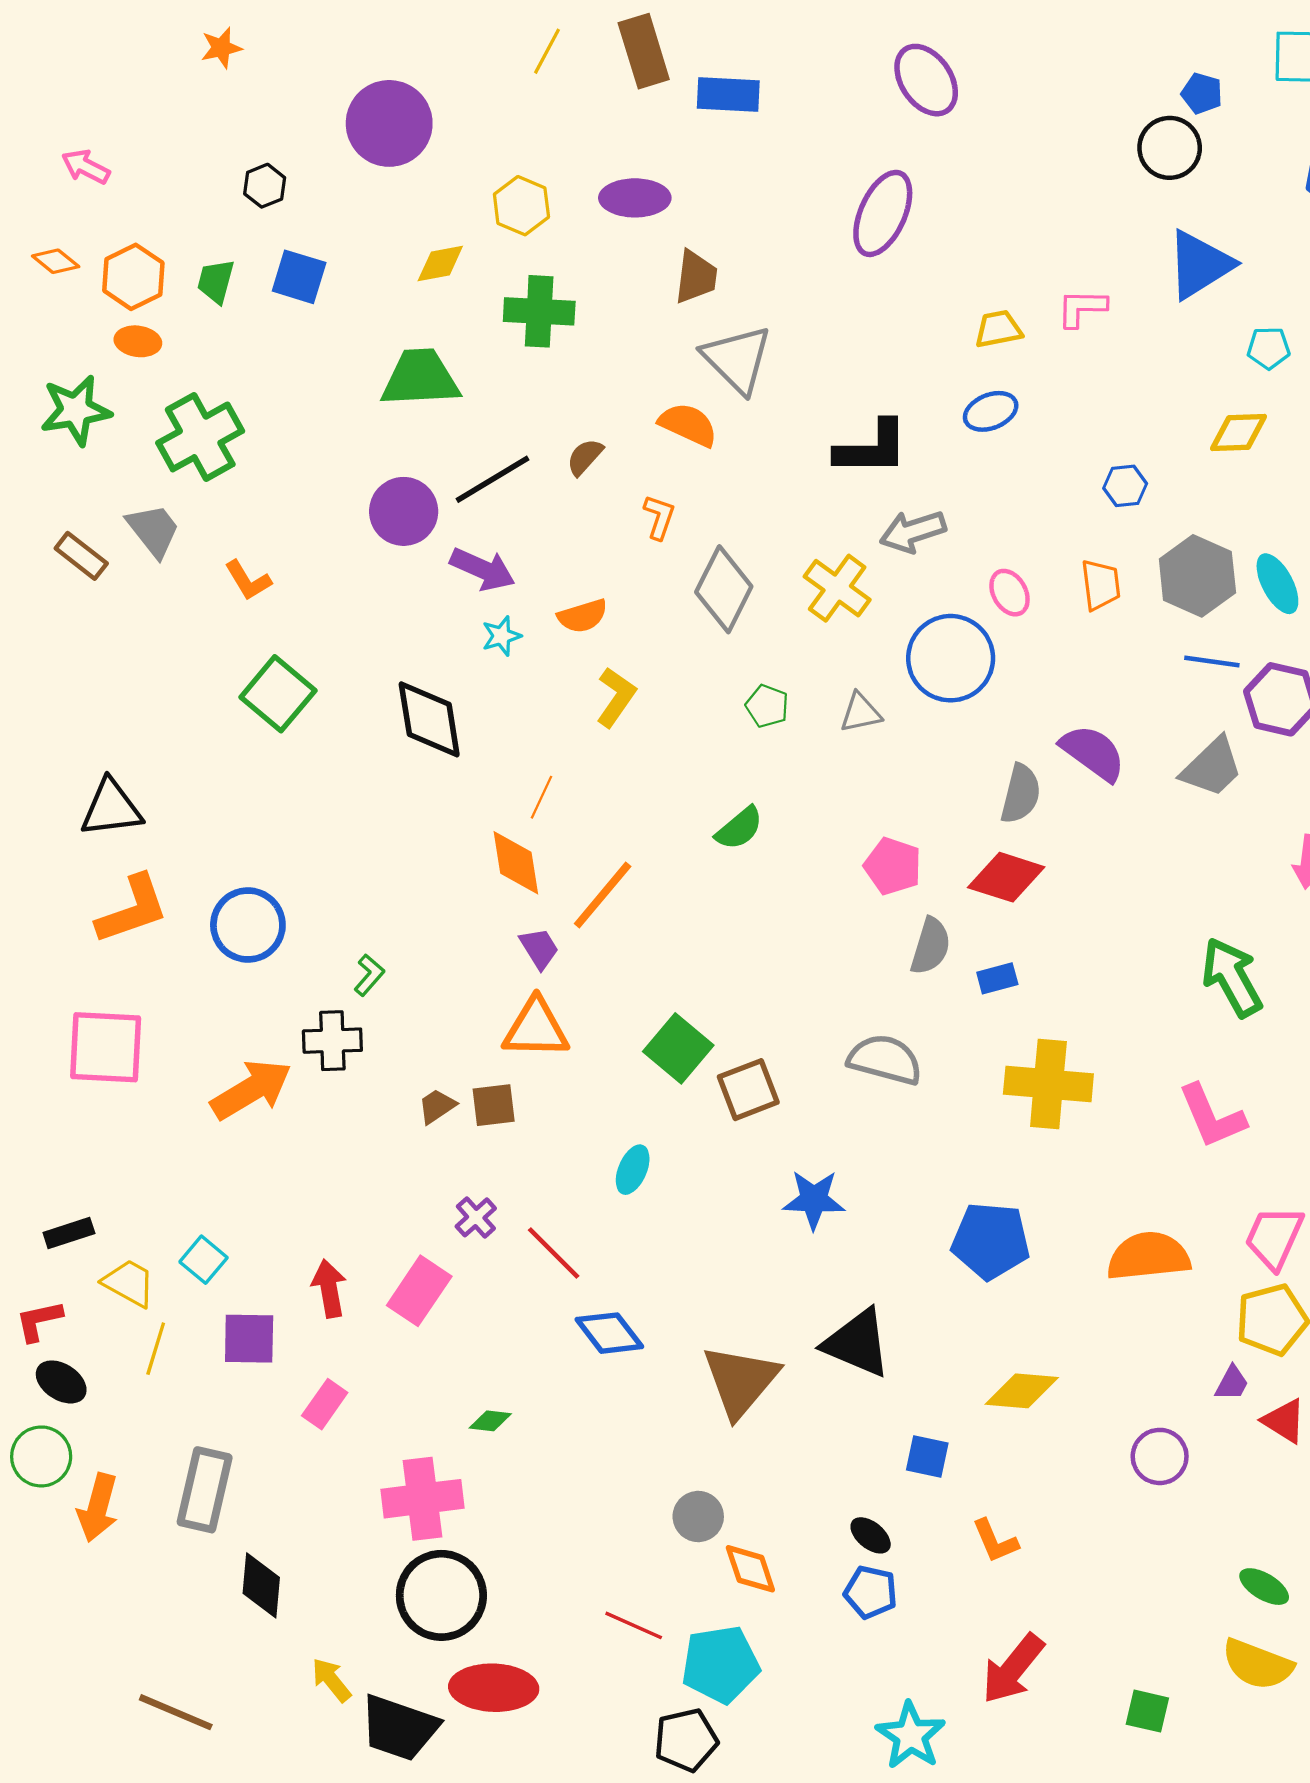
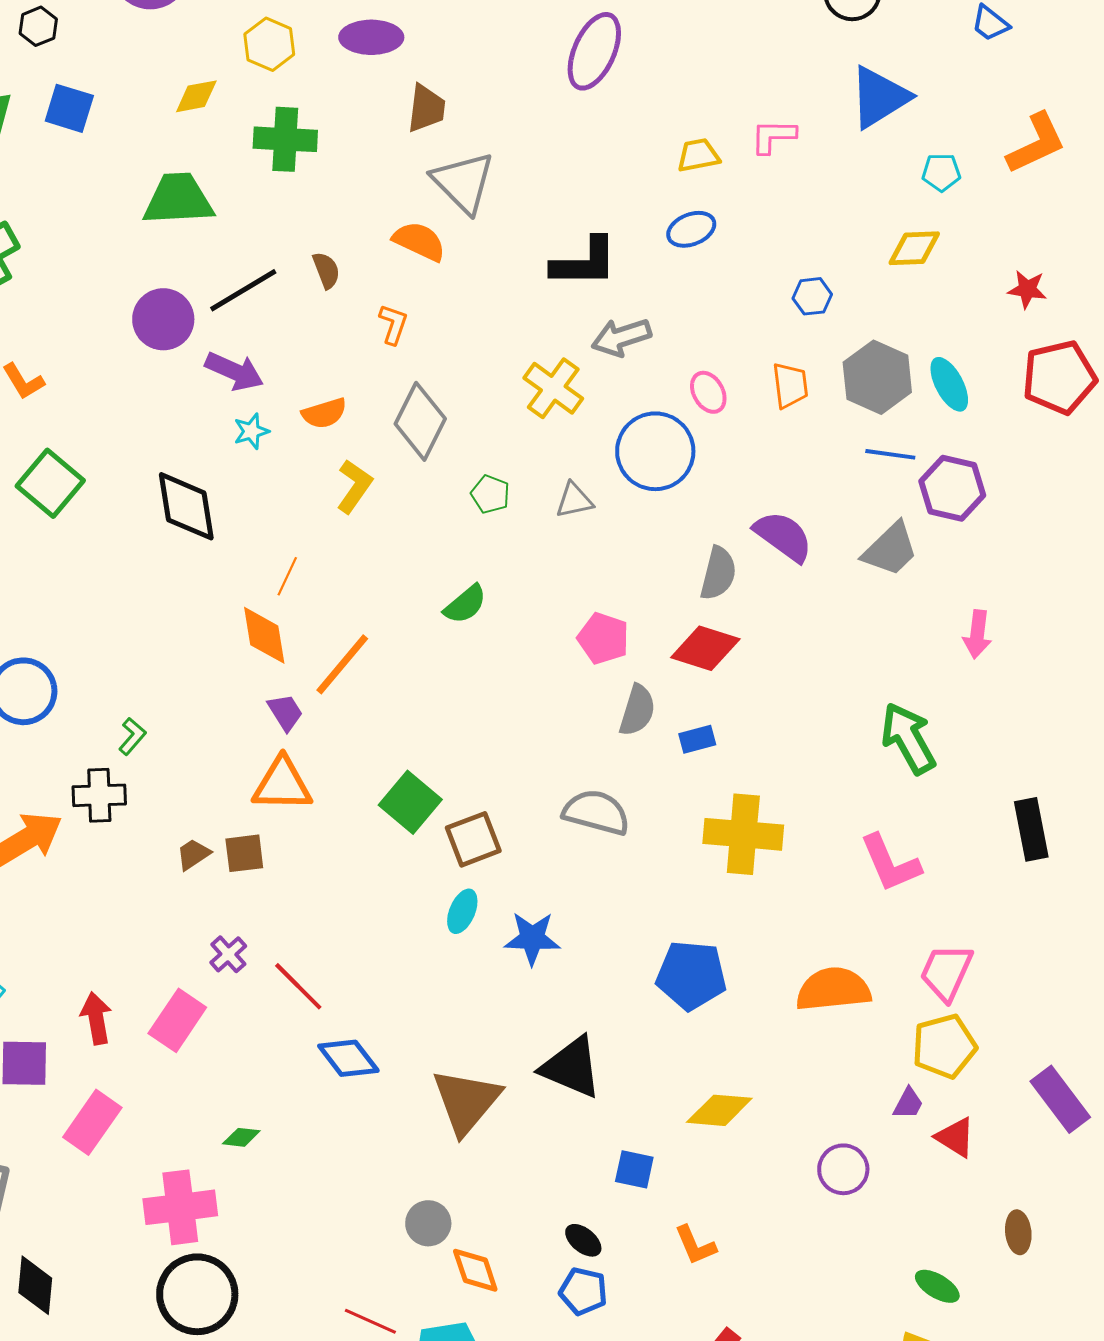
brown semicircle: (585, 457) -> (326, 270), turned 117
gray diamond: (724, 589) -> (420, 421), moved
cyan ellipse: (633, 1170) -> (462, 911), moved
pink rectangle: (325, 1404) -> (92, 1122), size x1.4

